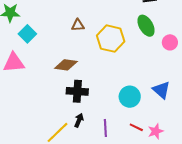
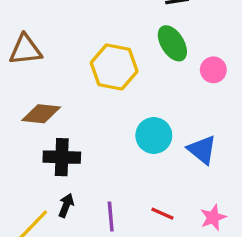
brown triangle: (78, 25) -> (25, 50), moved, size x1.5
cyan circle: (130, 97) -> (154, 136), moved
pink star: (156, 131) -> (213, 217), moved

